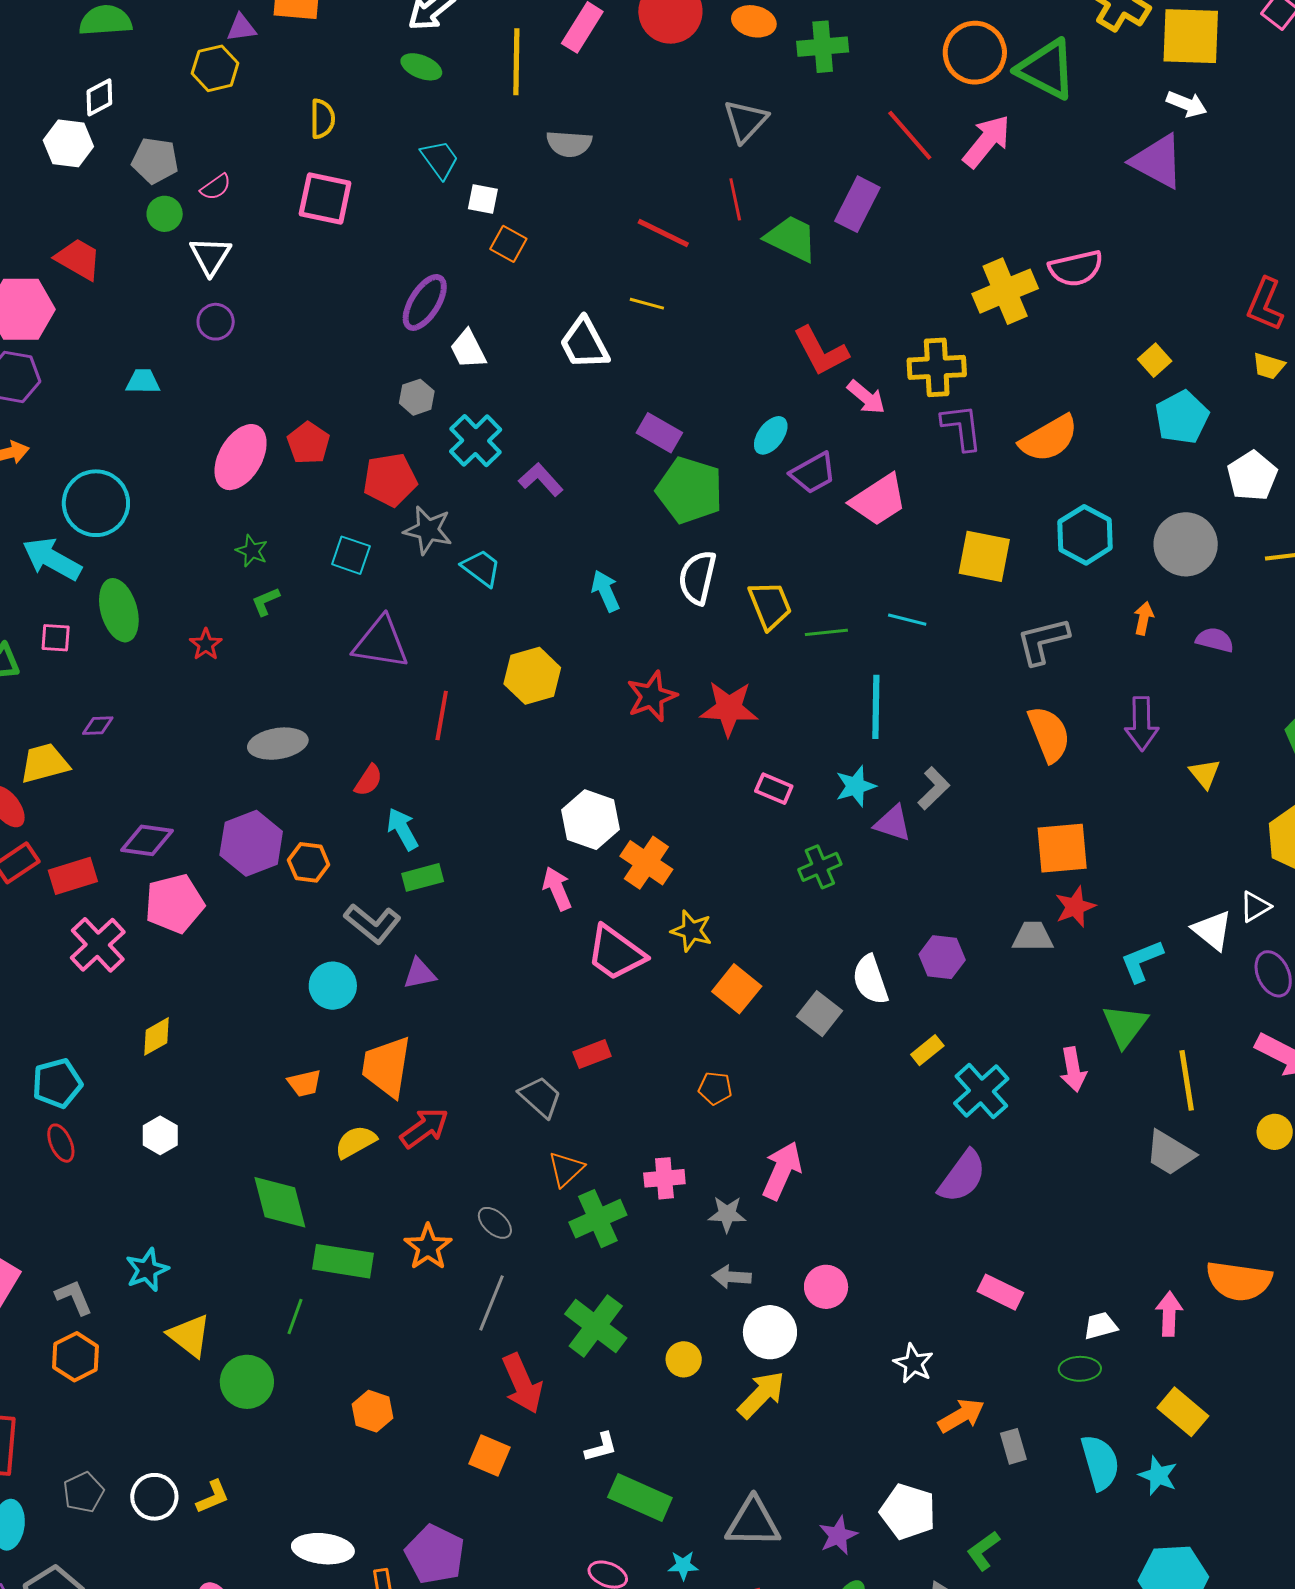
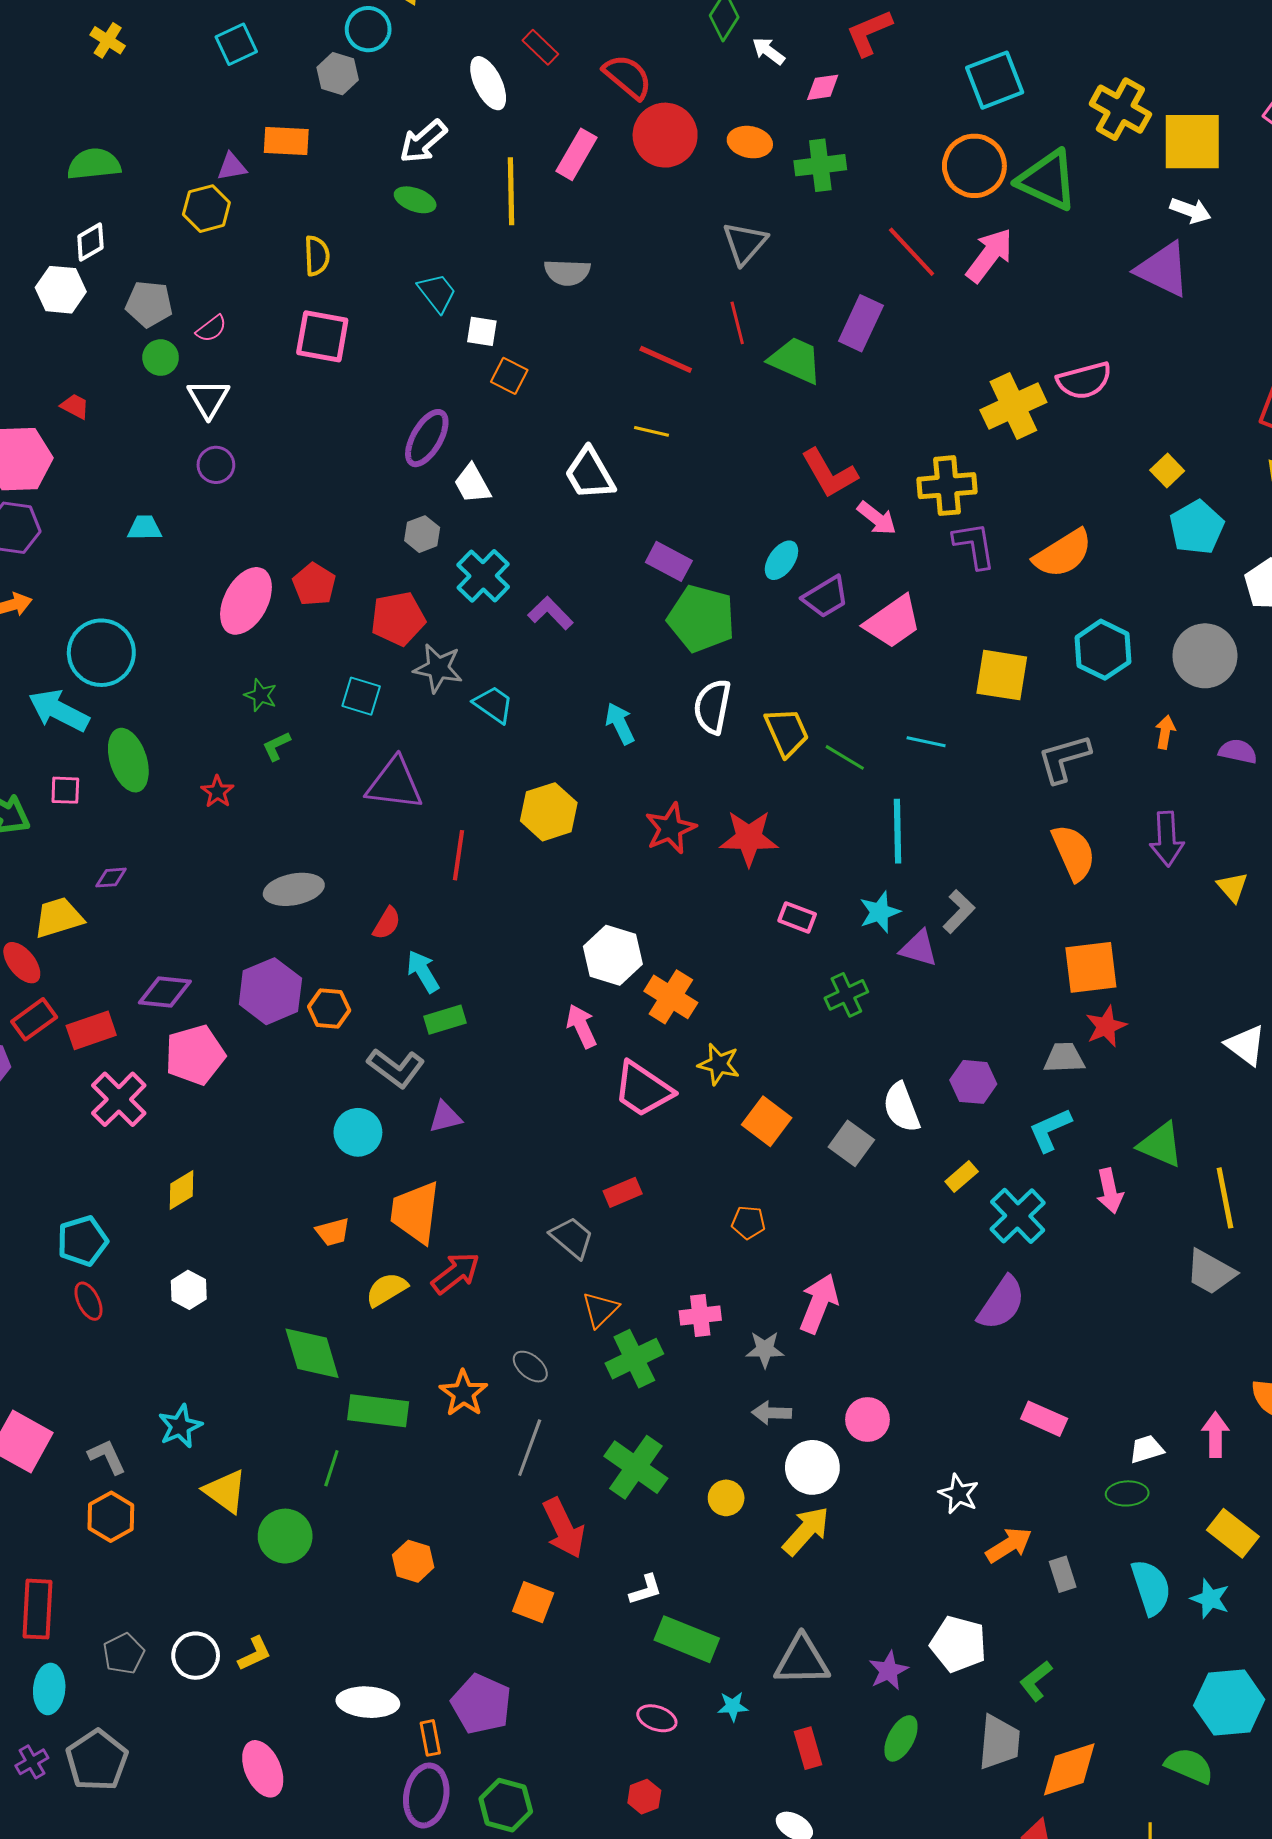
red trapezoid: (78, 259) -> (75, 406), size x0.6
green line: (826, 632) -> (845, 757), turned 39
cyan L-shape: (1142, 961) -> (1050, 1130), moved
green triangle: (1125, 1026) -> (1161, 1145), turned -42

